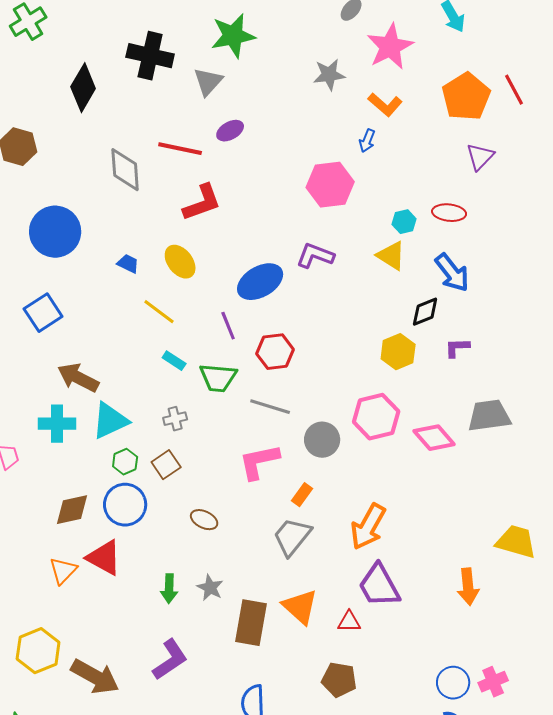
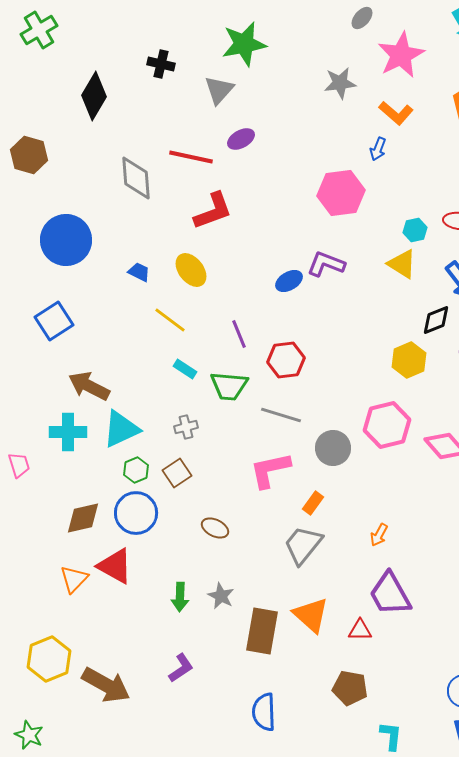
black cross: (150, 56) -> (161, 64), size x0.6
blue ellipse: (260, 282) -> (289, 281), moved, size x0.6
orange arrow: (368, 527) -> (379, 535), size x0.5
purple L-shape: (170, 660) -> (181, 668), size x0.7

